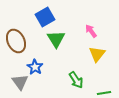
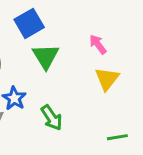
green arrow: (76, 80) -> (52, 118), moved

